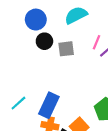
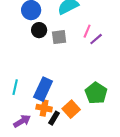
cyan line: (18, 103) -> (15, 87), turned -35

